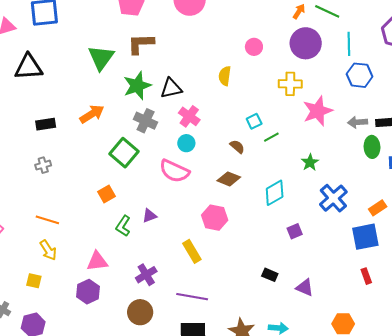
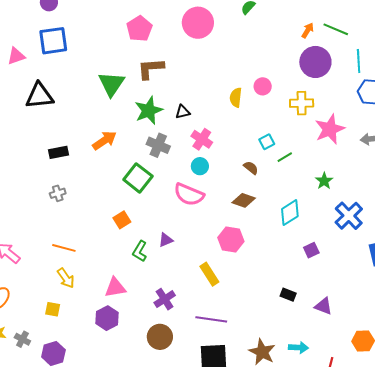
pink circle: (254, 47) -> (263, 86), moved
black triangle: (171, 88) -> (183, 112), size x0.7

